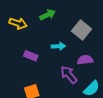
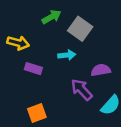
yellow arrow: (18, 23) -> (18, 43), moved
gray square: (81, 30) -> (80, 29), moved

